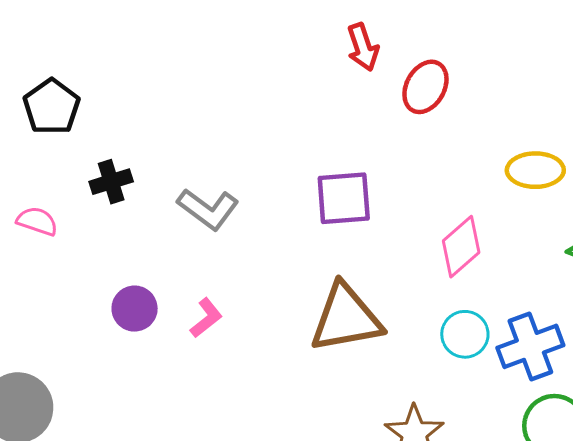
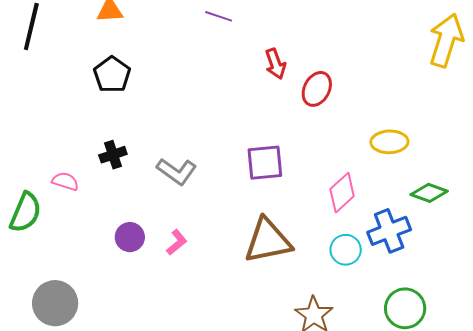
black pentagon: (52, 107) -> (112, 75), moved
blue cross: (530, 346) -> (389, 231), moved

